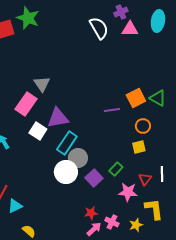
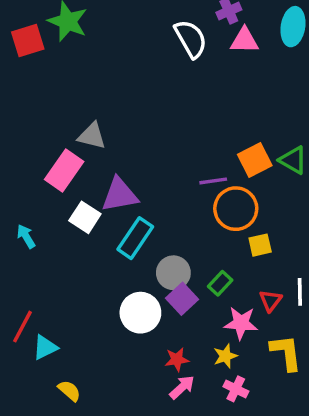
gray triangle: (42, 84) -> (92, 136), turned -42
orange circle: (143, 126) -> (236, 209), moved, size x1.6
gray circle: (78, 158) -> (173, 273), moved
white circle: (66, 172) -> (140, 313), moved
pink cross: (112, 222) -> (236, 389), moved
yellow star: (136, 225) -> (225, 356), moved

